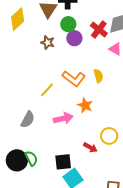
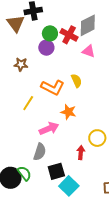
green circle: (68, 24) -> (50, 33), moved
brown star: (48, 42) -> (21, 64), moved
gray semicircle: (28, 119) -> (40, 152), moved
red arrow: (90, 147) -> (81, 153), turned -104

